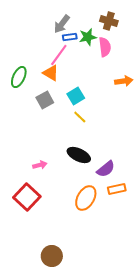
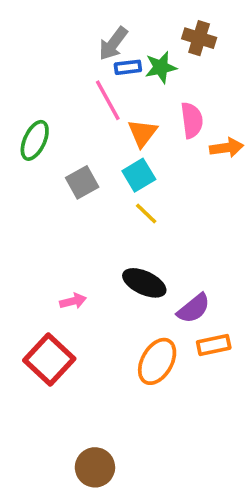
pink semicircle: (105, 47) -> (192, 120), moved
pink line: (59, 55) -> (108, 100), turned -65
orange triangle: (51, 73) -> (142, 133), moved, turned 36

